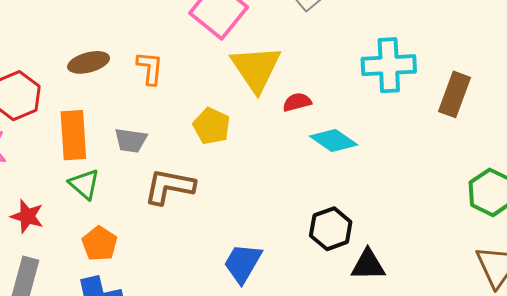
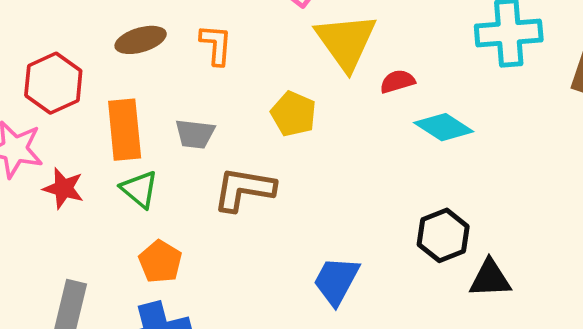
red star: (27, 216) -> (63, 188), moved

